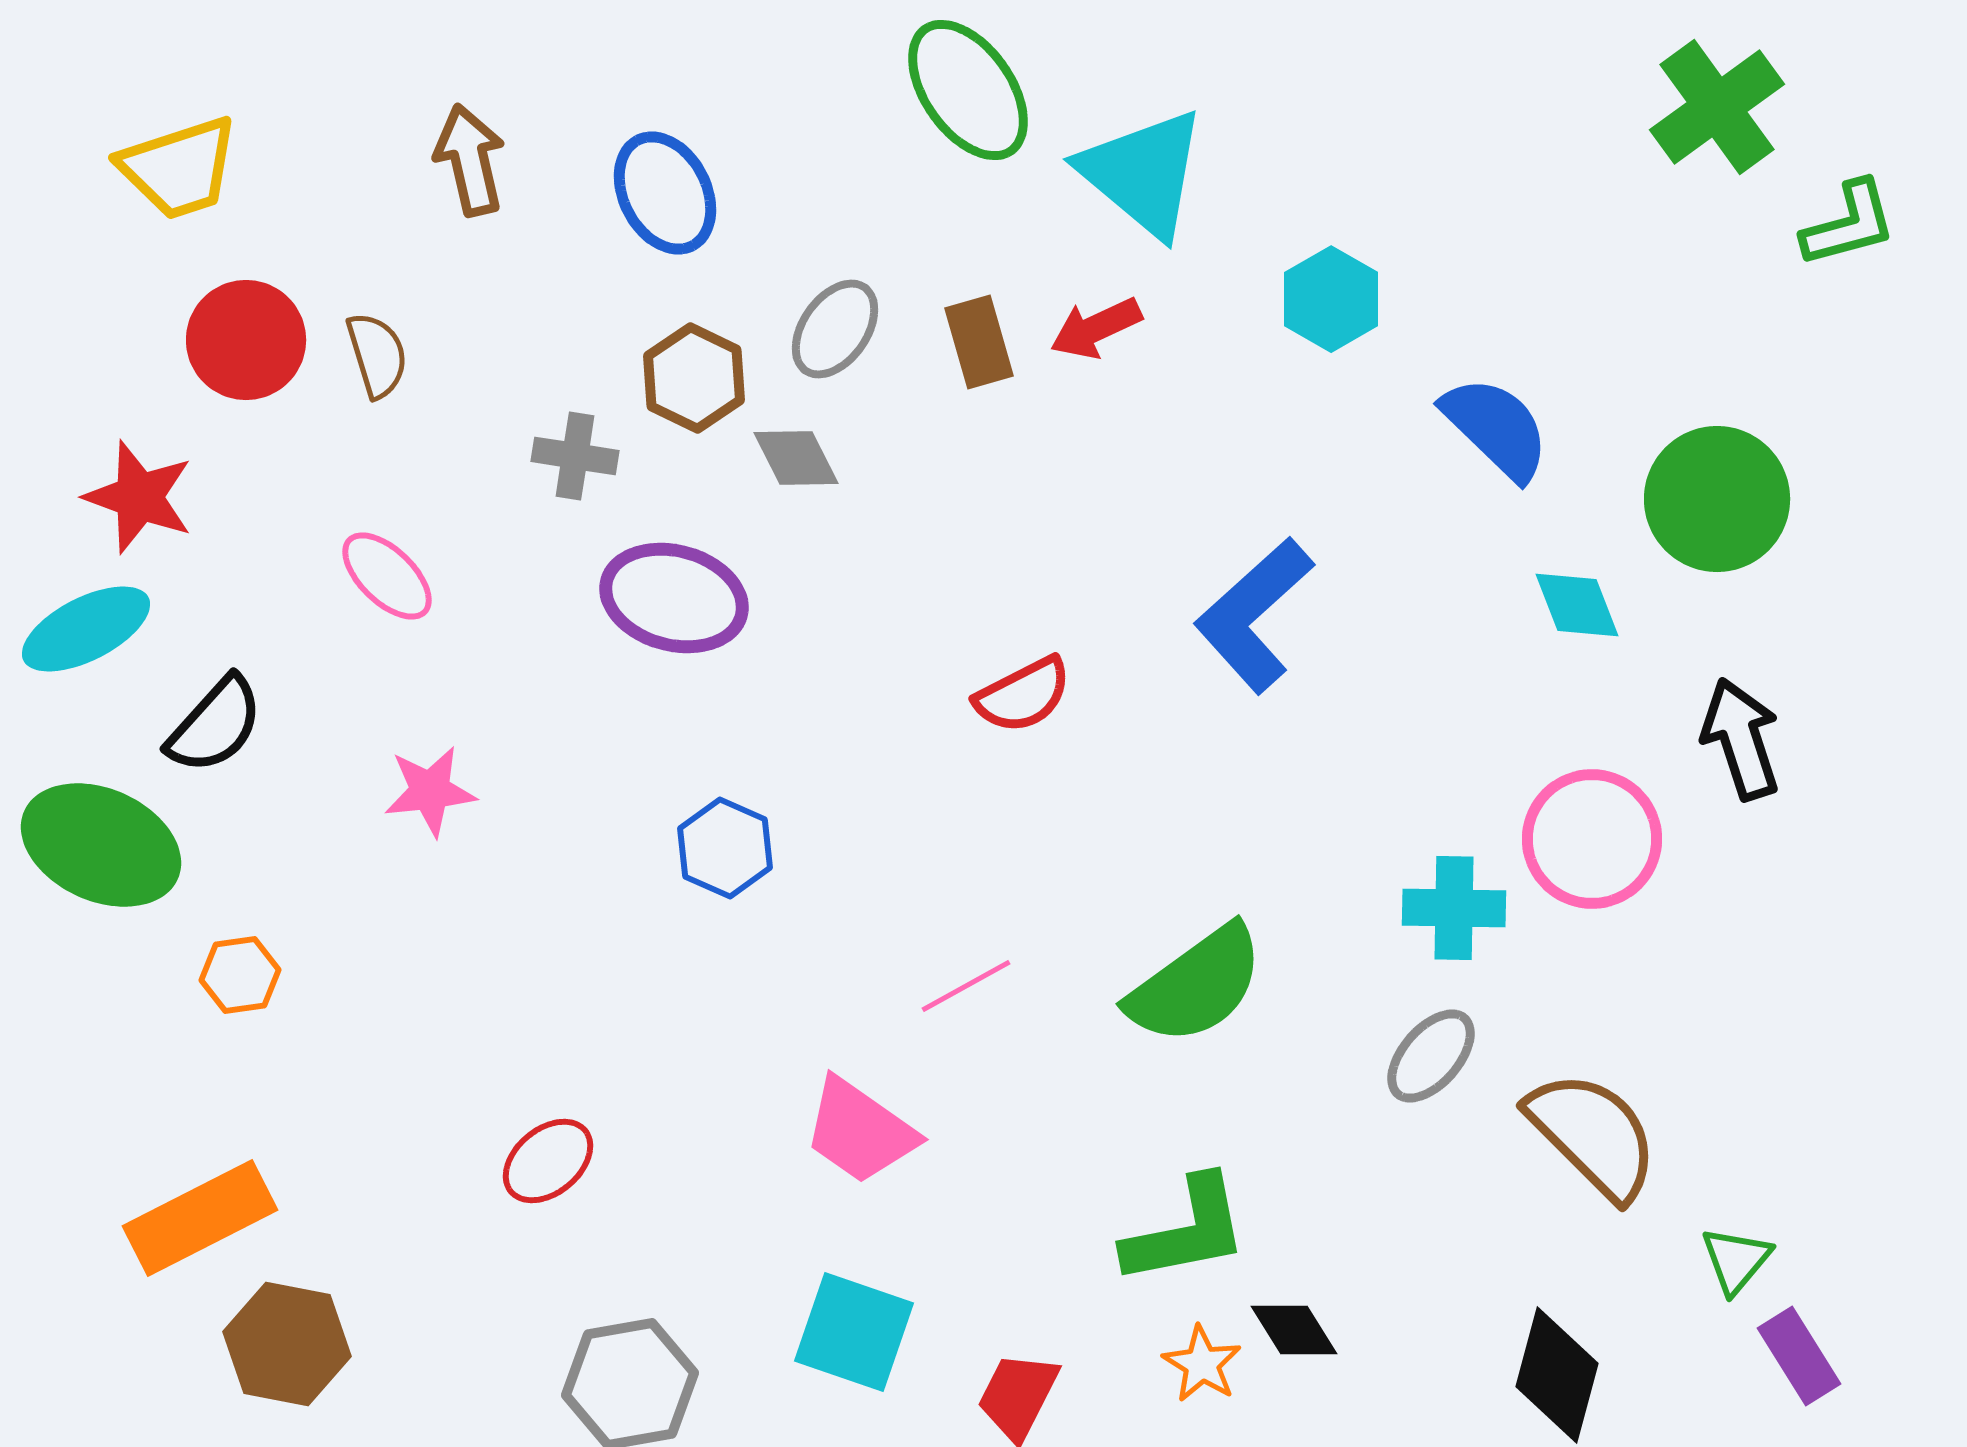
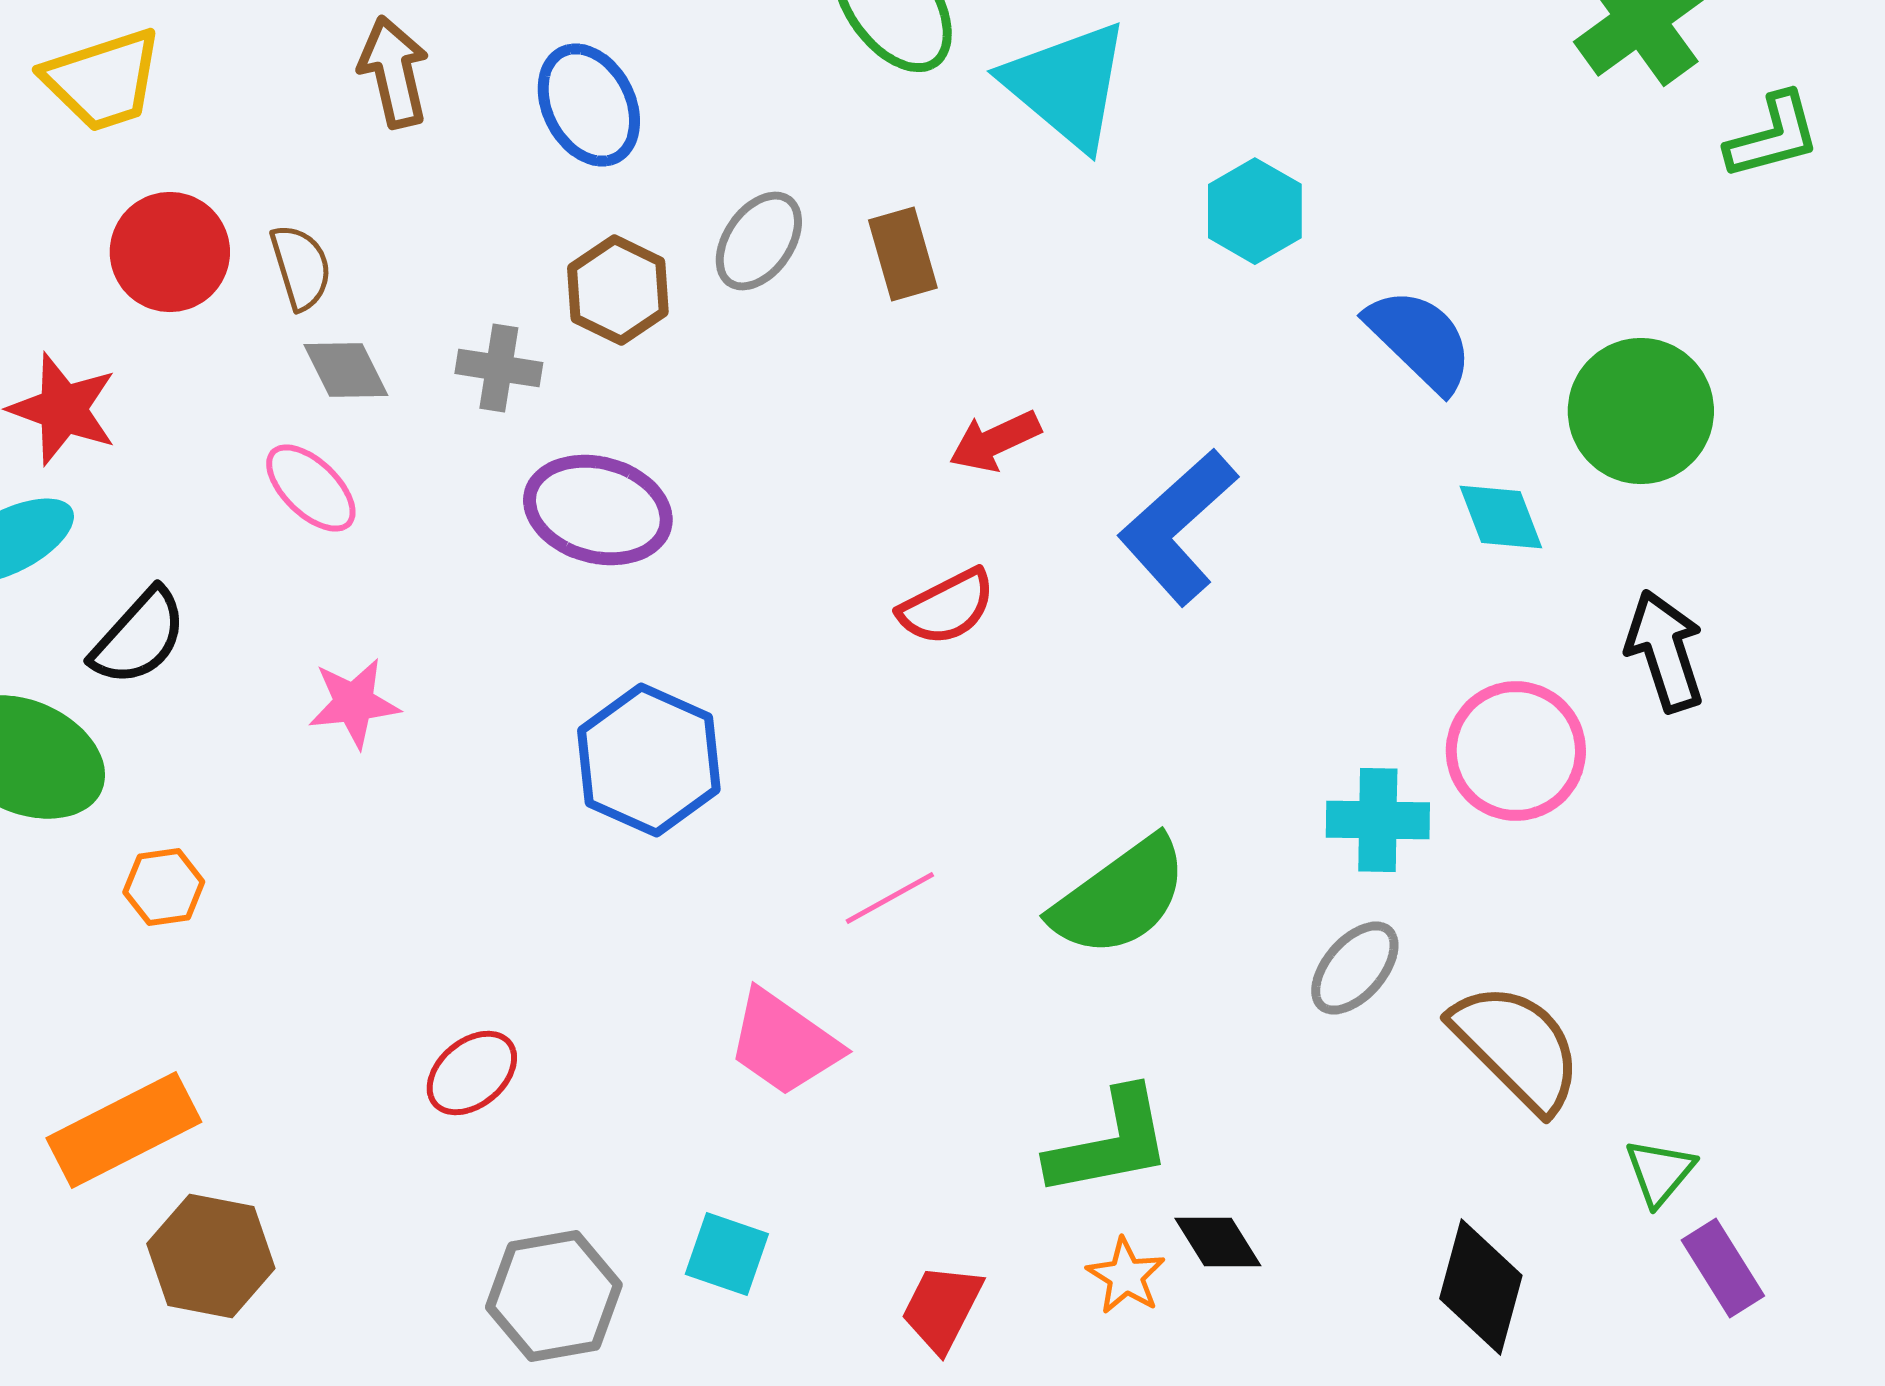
red arrow: (1096, 328) -> (995, 441), moved
gray diamond: (796, 458) -> (346, 370), moved
blue hexagon: (725, 848) -> (649, 760), size x1.5
cyan square: (854, 1332) -> (727, 1254), moved, size x0.7

